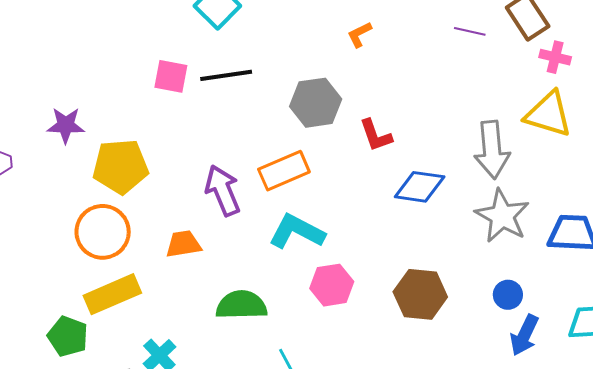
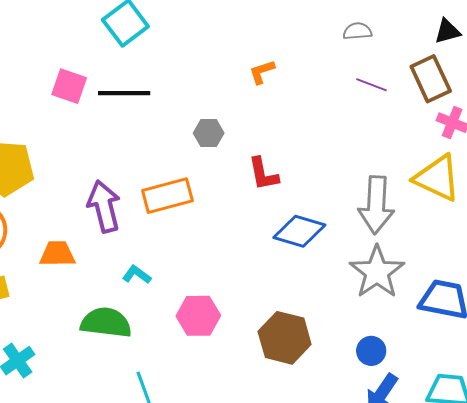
gray hexagon: (316, 103) -> (209, 133), size x0.6
cyan L-shape: (297, 232) -> (137, 275), moved, size x0.5

